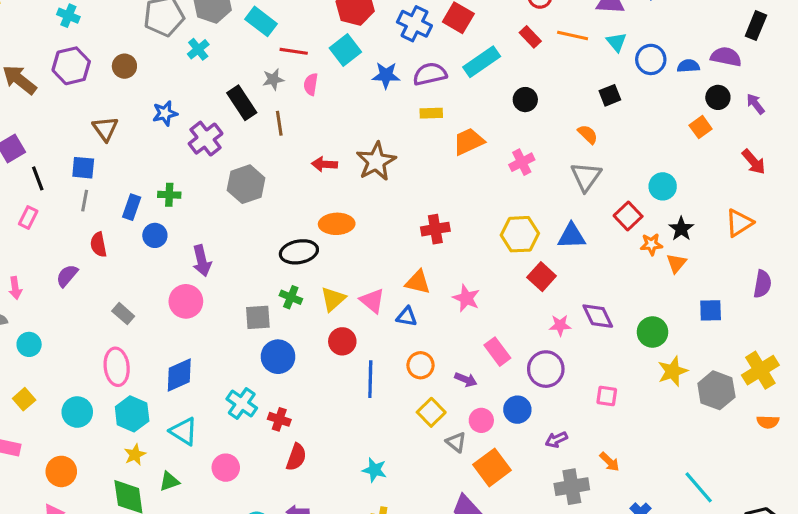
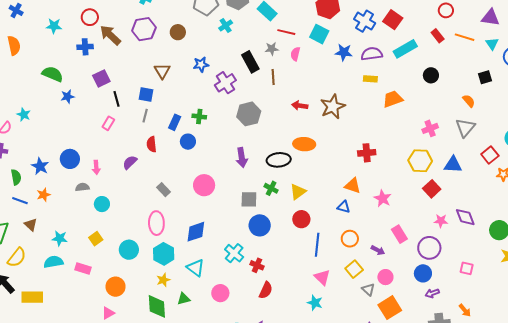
cyan square: (345, 50) -> (319, 34), turned -30
pink cross: (522, 162) -> (430, 128), moved
purple arrow: (202, 261) -> (242, 158), moved
pink triangle: (372, 301) -> (322, 277), moved
blue circle: (517, 410) -> (423, 273), moved

